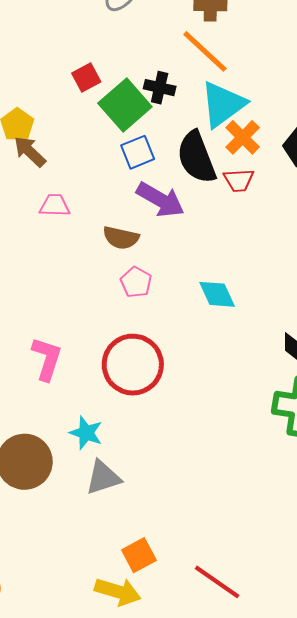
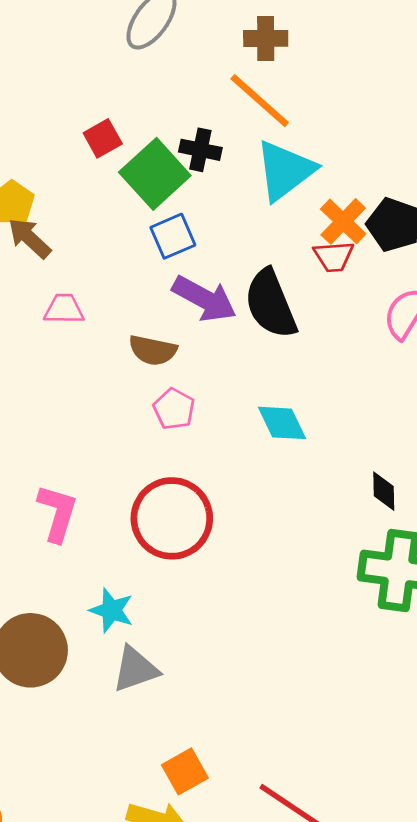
orange cross: (243, 137) -> (343, 221), moved
black semicircle: (196, 157) -> (271, 304), moved
red trapezoid: (239, 180) -> (334, 256), moved

